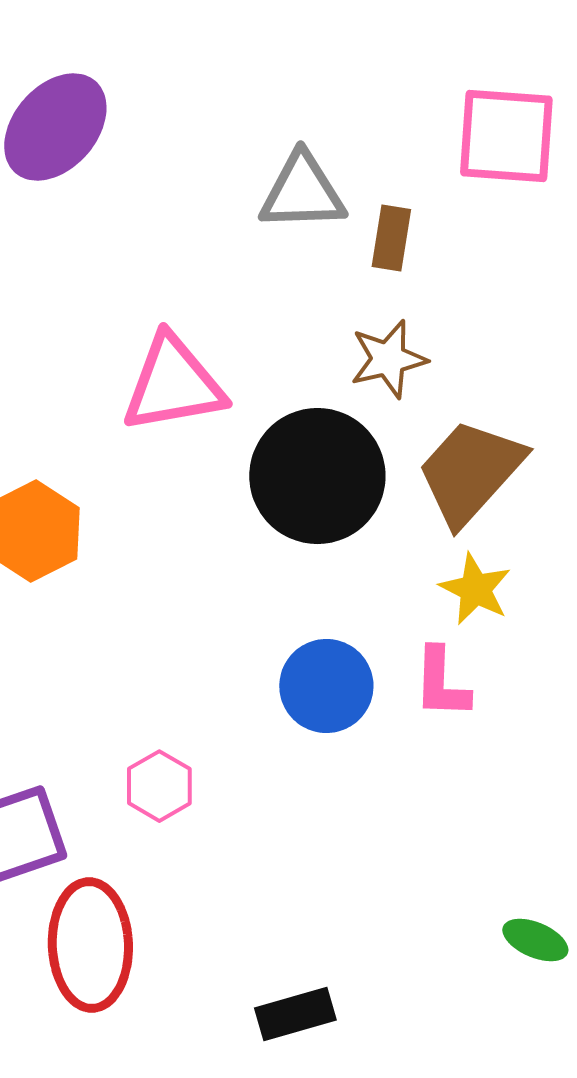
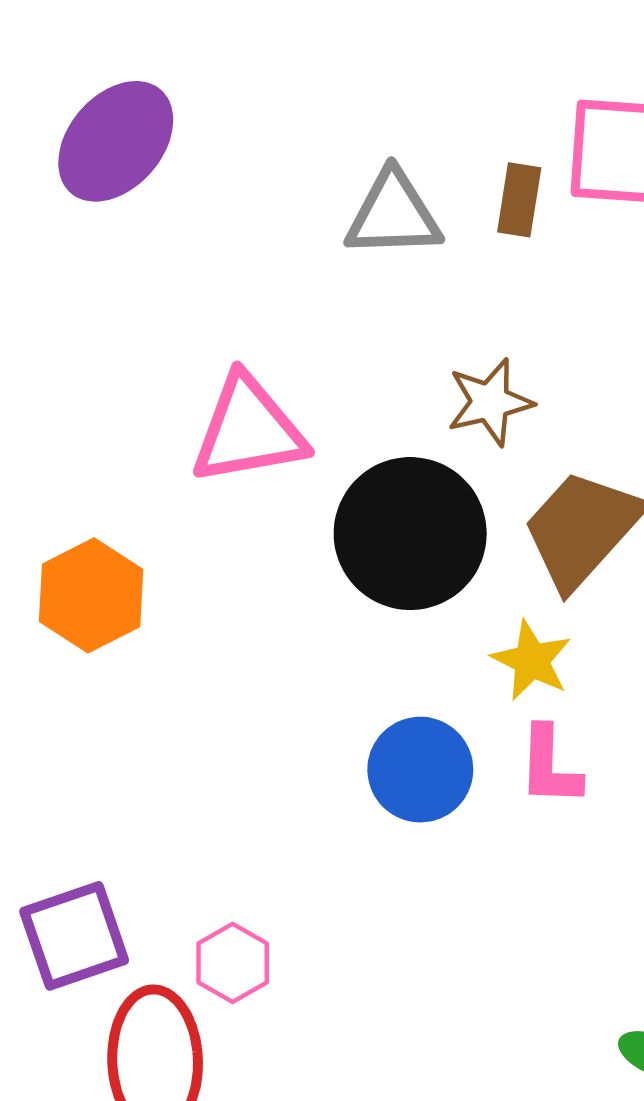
brown rectangle: (391, 238) -> (519, 200), moved
yellow star: (475, 589) -> (532, 661), moved
pink hexagon: (159, 786) -> (233, 963), moved

